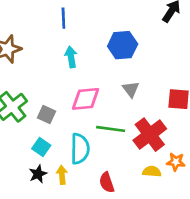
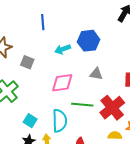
cyan arrow: (71, 57) -> (63, 49), moved, turned -98
gray triangle: (131, 89) -> (96, 74), turned -40
gray square: (46, 114) -> (27, 62), moved

